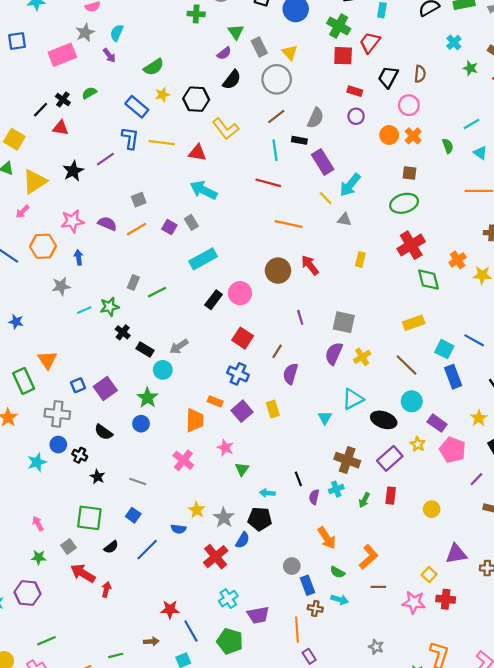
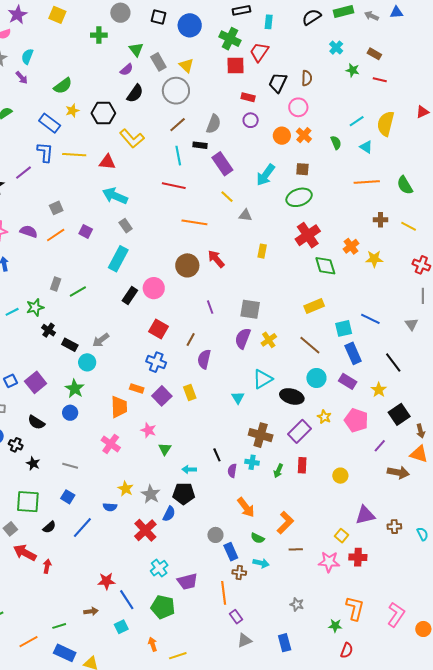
cyan arrow: (350, 185) -> (266, 175), moved
gray rectangle: (191, 222) -> (126, 226), moved
cyan rectangle: (203, 259) -> (118, 259), turned -30
cyan square: (444, 349) -> (344, 328), turned -36
purple rectangle: (437, 423) -> (348, 381), moved
cyan cross: (336, 489) -> (252, 462), turned 32

